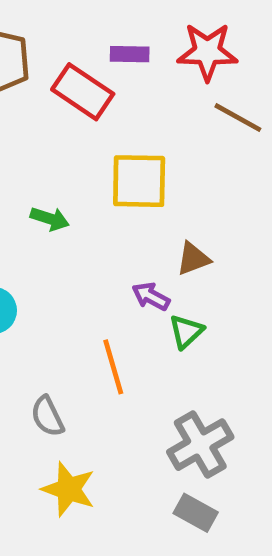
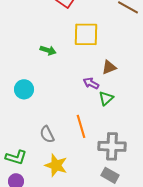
orange line: (113, 367) -> (81, 126), moved
gray cross: (200, 445) -> (112, 146), turned 32

